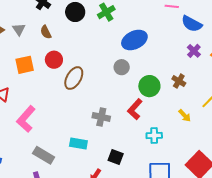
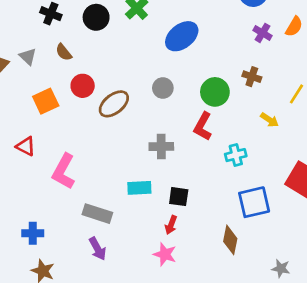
gray circle: (122, 67) -> (163, 88), moved
brown ellipse: (74, 78) -> (114, 104), turned 35
black square: (116, 157) -> (179, 197), moved

